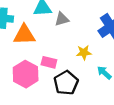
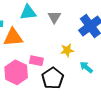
gray triangle: (62, 19) -> (54, 17), moved, turned -40

